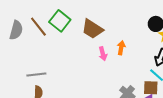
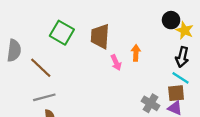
brown line: (38, 27) -> (41, 68), moved
brown trapezoid: (92, 29) -> (100, 36), turned 70

